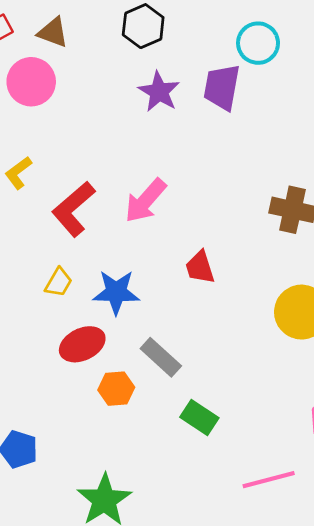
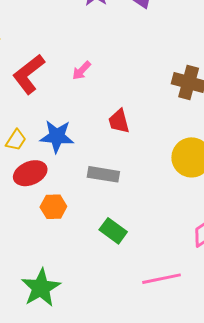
pink arrow: (145, 201) -> (81, 71), size x0.6
yellow trapezoid: (59, 282) -> (16, 140), moved
gray rectangle: (161, 357) -> (103, 174), moved, turned -36

